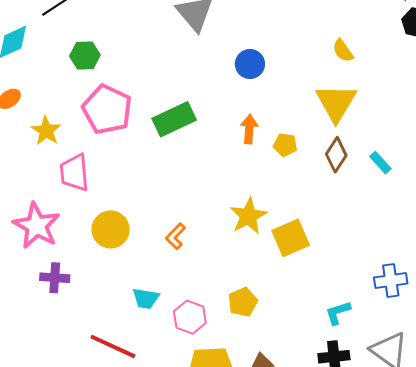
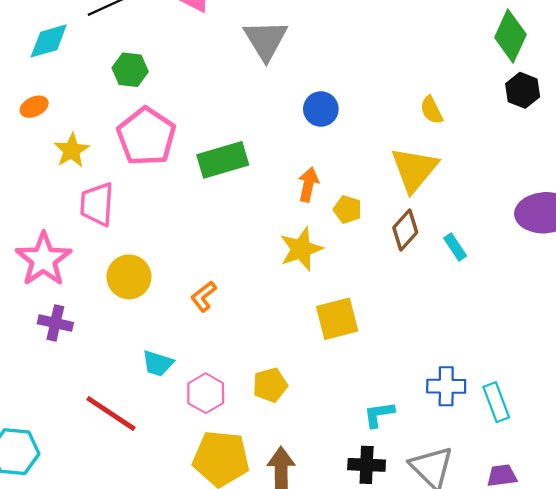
yellow star: (248, 216) -> (301, 249), moved

